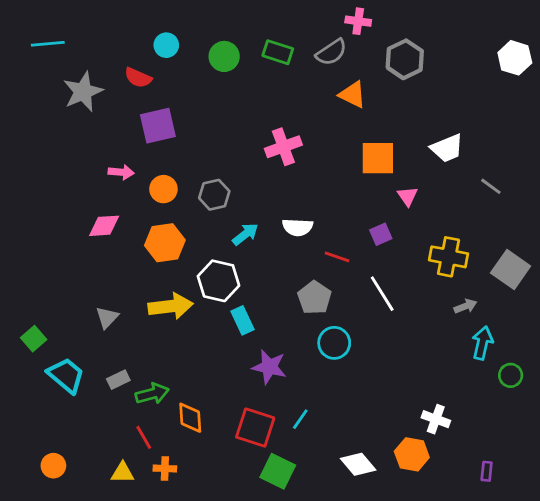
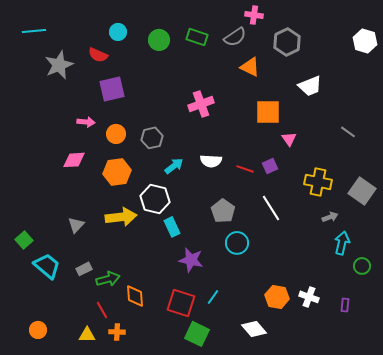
white trapezoid: (447, 148) -> (310, 86), moved
red line: (337, 257) -> (245, 169), moved
orange hexagon: (412, 454) -> (277, 297), moved
purple rectangle: (487, 471) -> (345, 305), moved

